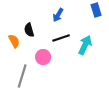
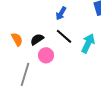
black semicircle: (29, 30) -> (37, 39), moved, turned 72
black line: (61, 38) -> (64, 36), turned 60

